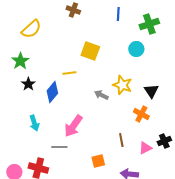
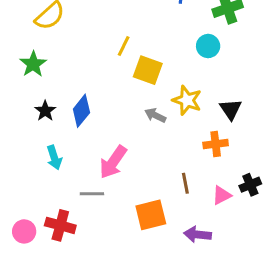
yellow square: (90, 51) -> (148, 70), moved
yellow line: (69, 73) -> (124, 46), moved, turned -56
black star: (28, 84) -> (45, 111), moved
orange cross: (141, 114) -> (216, 144), turned -35
orange square: (98, 161) -> (151, 215), size x1.5

